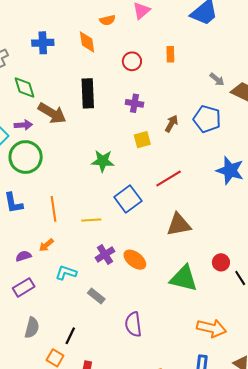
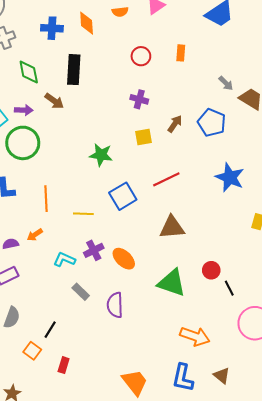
orange diamond: (87, 42) -> (87, 23), moved
black rectangle: (88, 93) -> (74, 70), moved
brown arrow: (52, 113) -> (54, 101), size x0.7
cyan L-shape: (66, 273) -> (64, 259), moved
purple semicircle: (133, 324) -> (115, 305), moved

